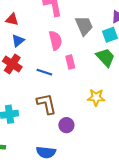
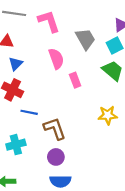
blue line: (44, 72) -> (29, 112), moved
purple circle: (66, 125) -> (56, 157), moved

